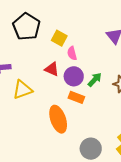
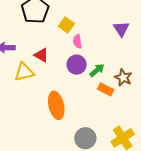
red triangle: (52, 69) -> (41, 55), moved
orange rectangle: (76, 97) -> (106, 89), moved

